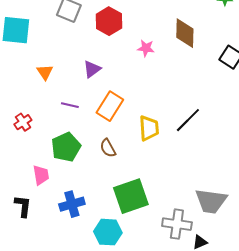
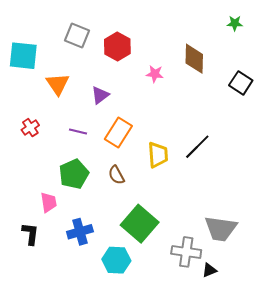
orange triangle: (45, 72) -> (58, 84), moved, size x1.4
red cross: (23, 122) -> (30, 127), moved
green square: (131, 196) -> (140, 224), turned -30

